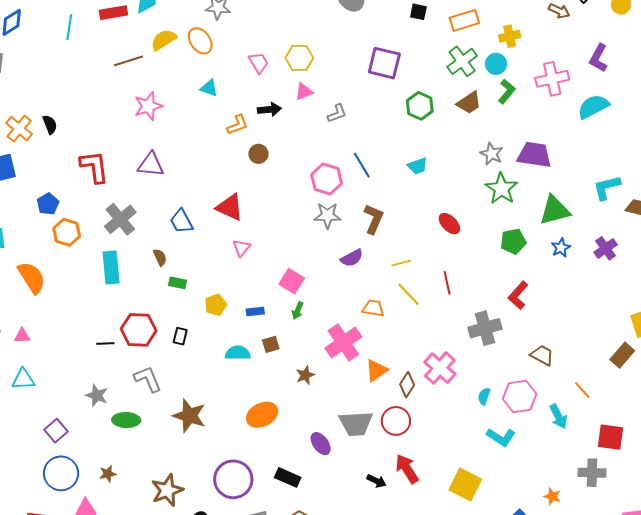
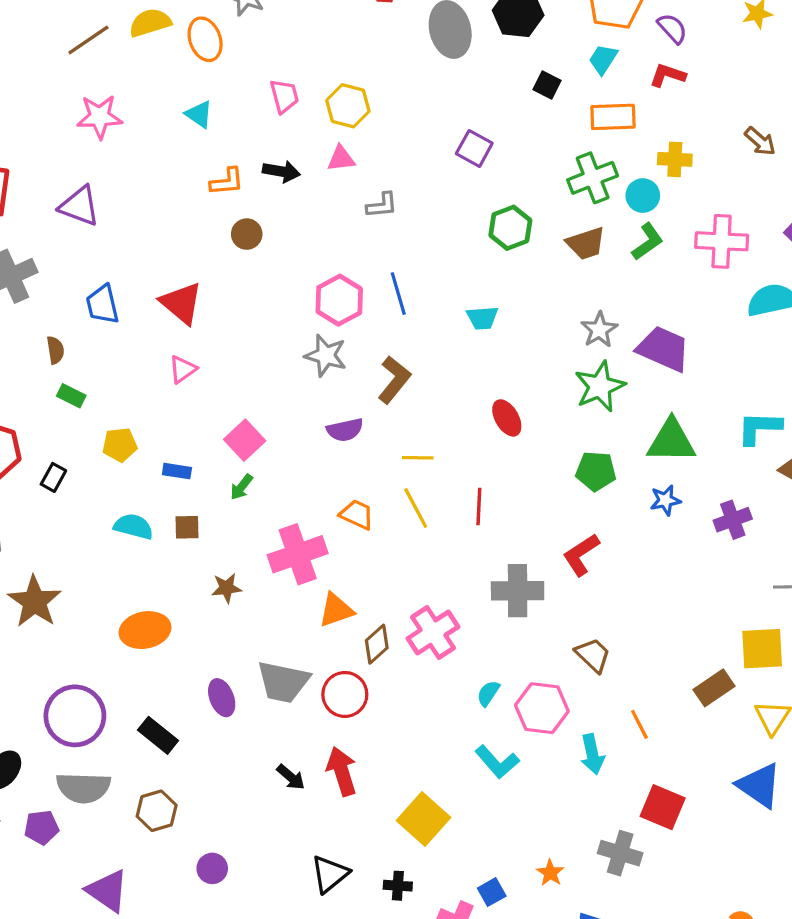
brown line: (129, 61) -> (88, 40), turned -32
purple square: (384, 63) -> (474, 148), size x0.7

